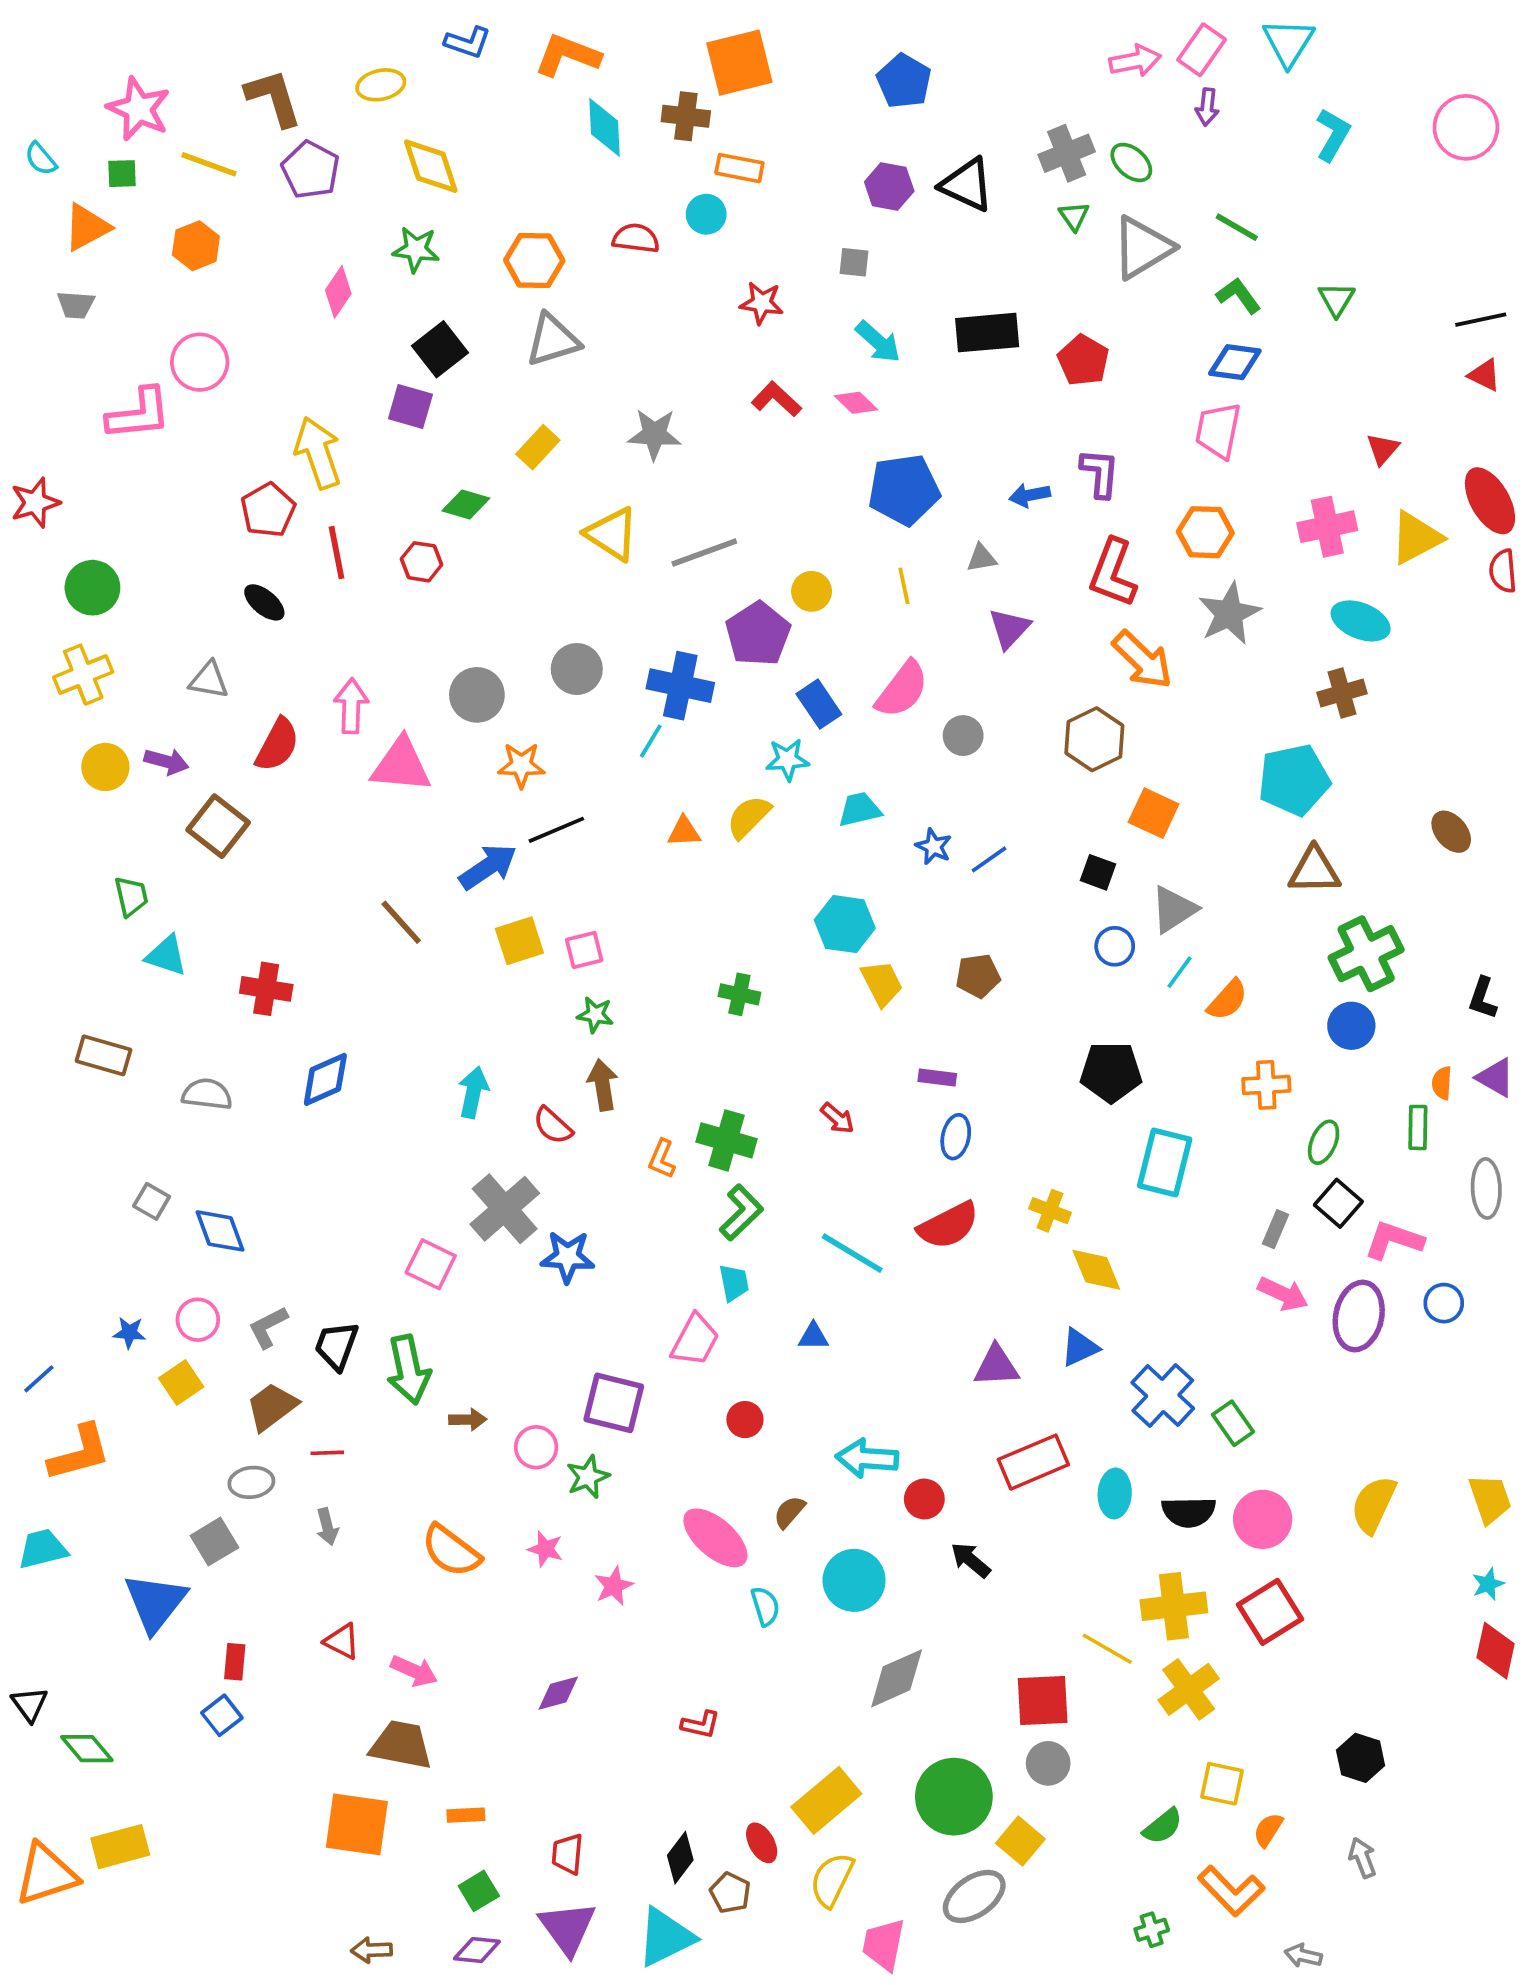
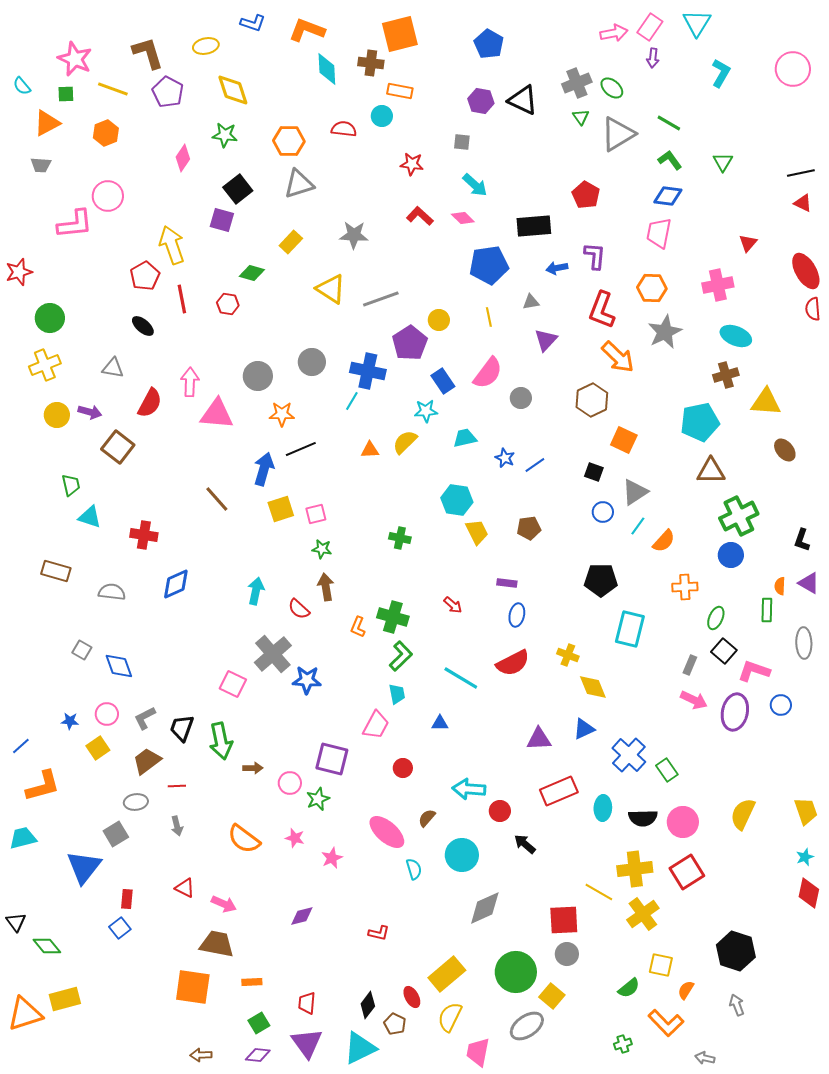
black rectangle: (987, 333) -> (534, 226), moved
yellow triangle: (1416, 538) -> (766, 402), moved, turned 32
blue arrow: (488, 867) -> (264, 469), turned -40
black hexagon: (1361, 1758) -> (736, 951), size x1.5

